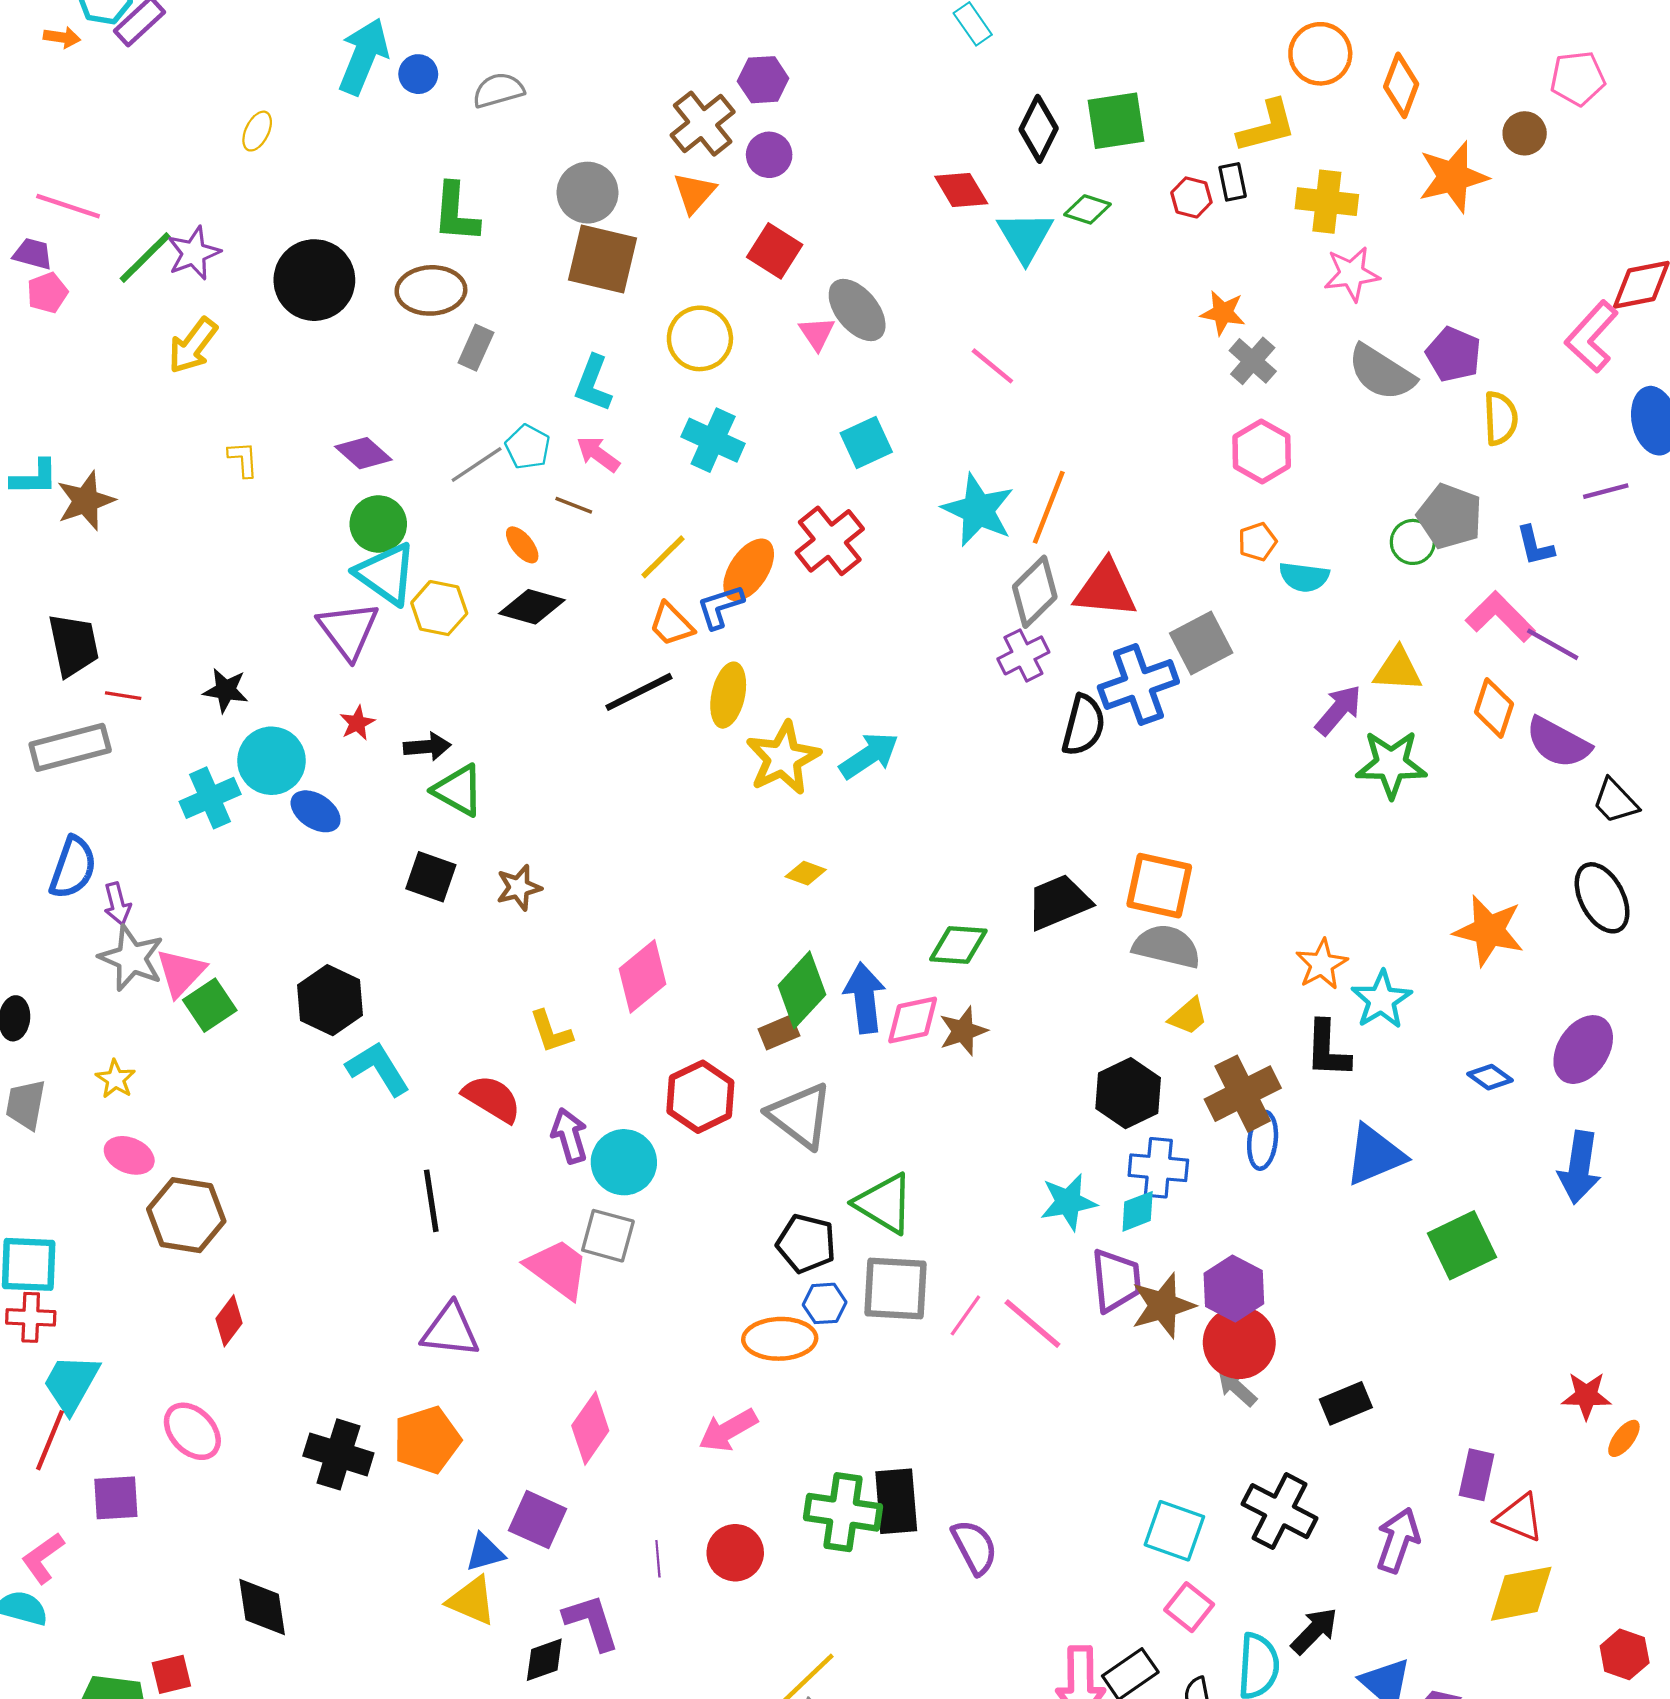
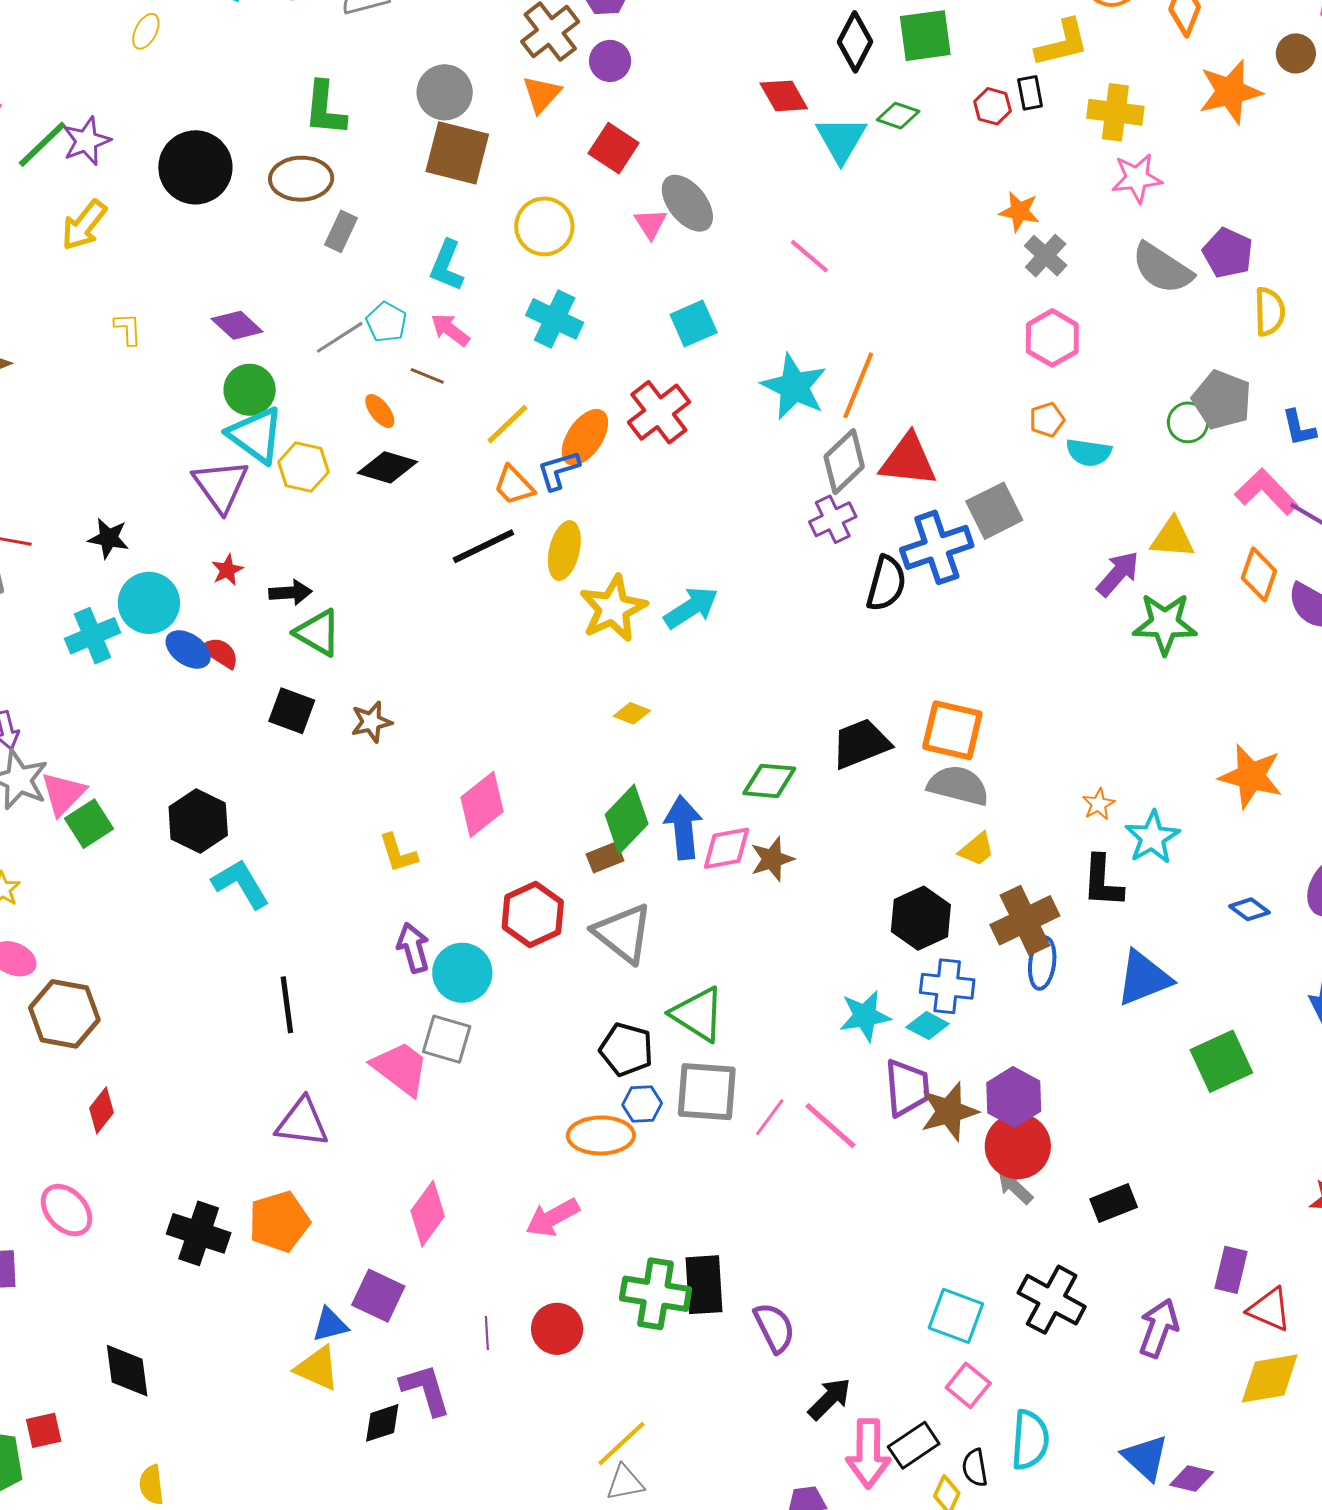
orange star: (1322, 964) -> (1099, 804), size x0.7
red semicircle: (492, 1099) -> (220, 653), moved, size x0.7
cyan diamond: (1138, 1211) -> (928, 1025), turned 48
black arrow: (1314, 1631) -> (830, 1399), moved

